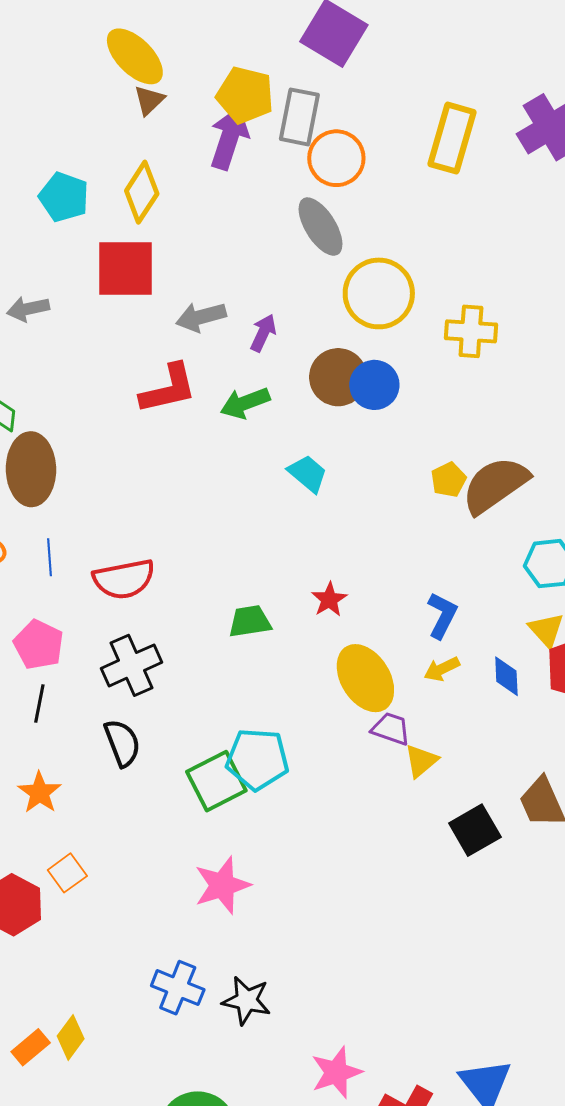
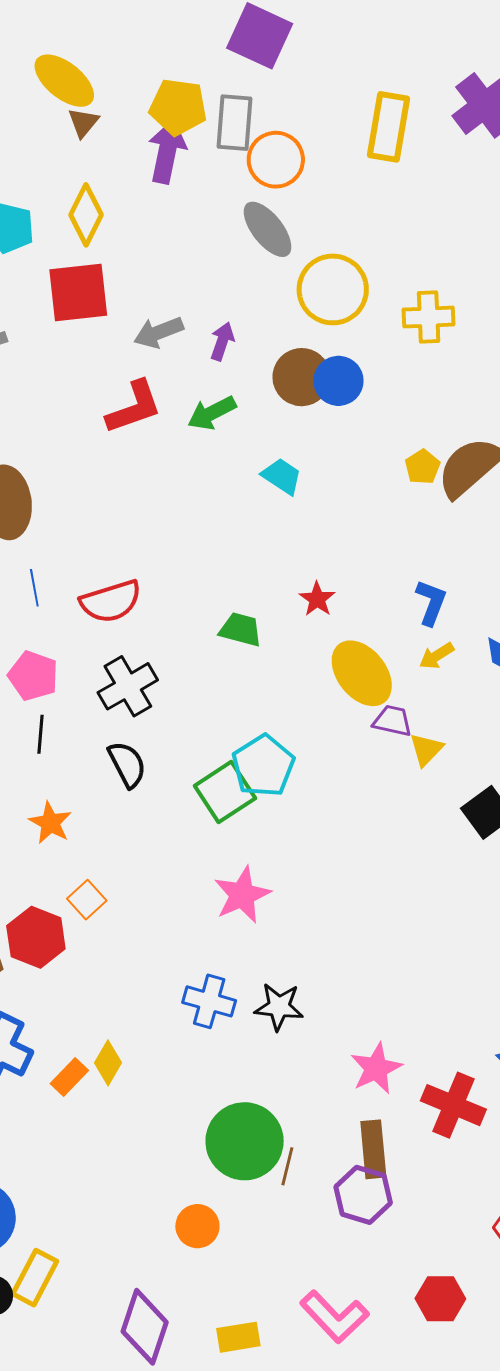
green trapezoid: (250, 621) -> (241, 630), turned 30
cyan pentagon: (257, 759) -> (263, 766), turned -30

